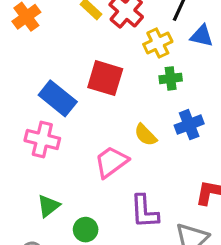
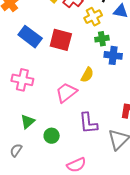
blue rectangle: (58, 98) -> (30, 37), moved
blue cross: (189, 125) -> (113, 55), moved, turned 30
yellow semicircle: (145, 135) -> (87, 75), turned -105

